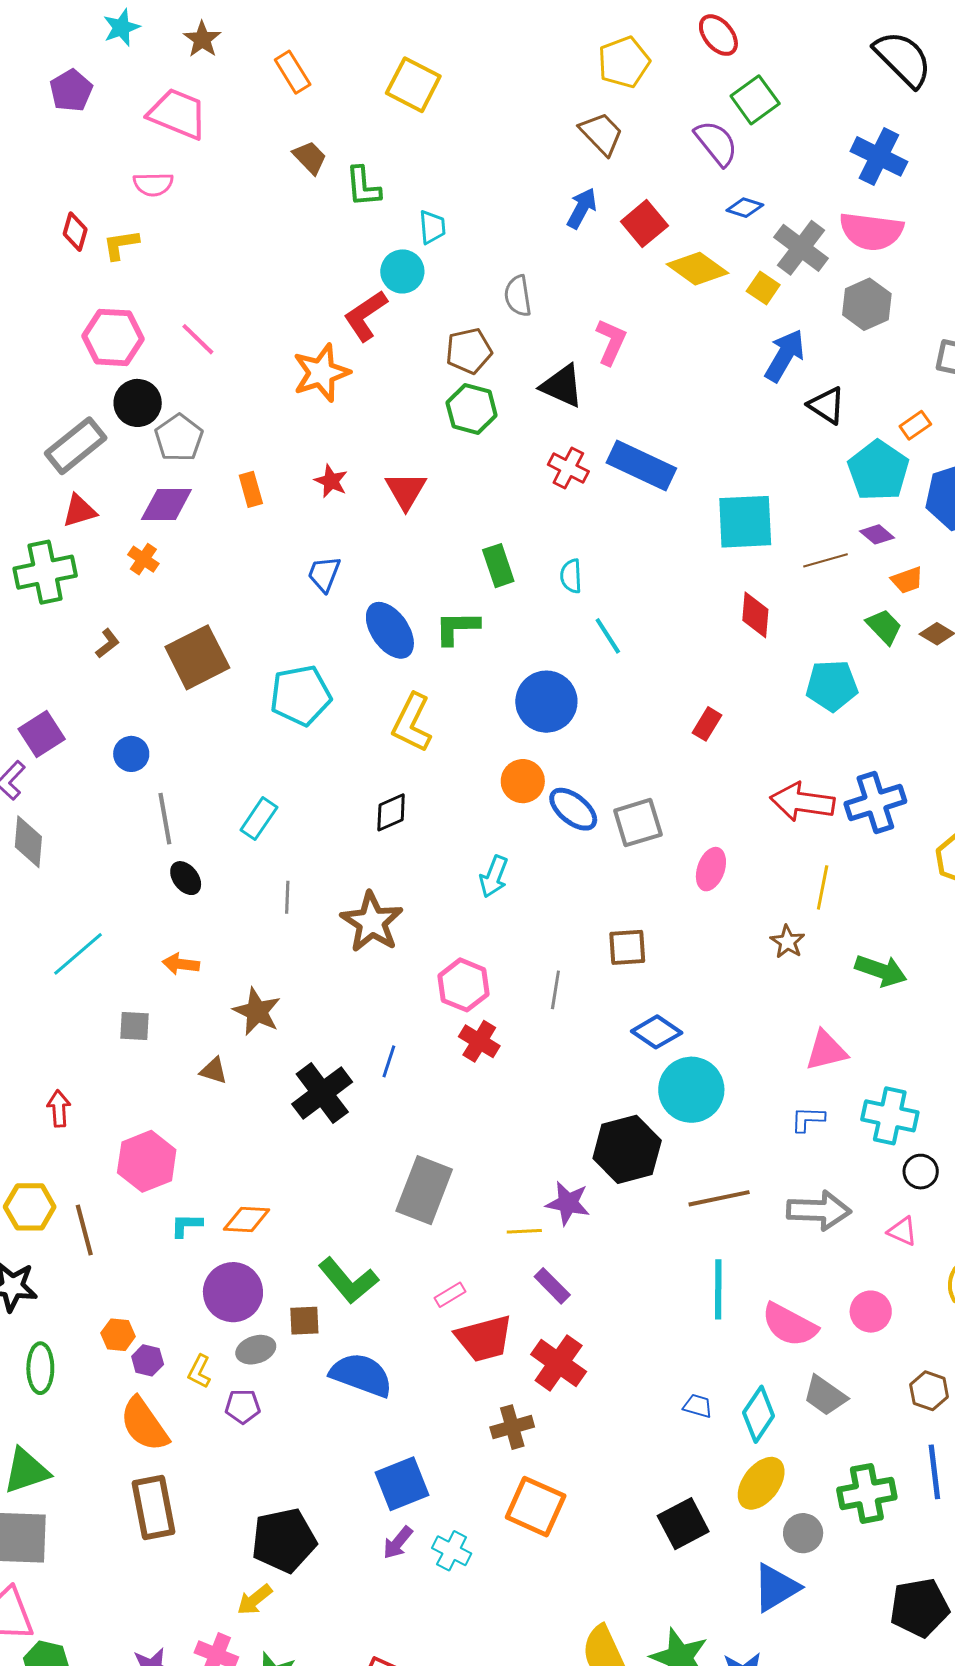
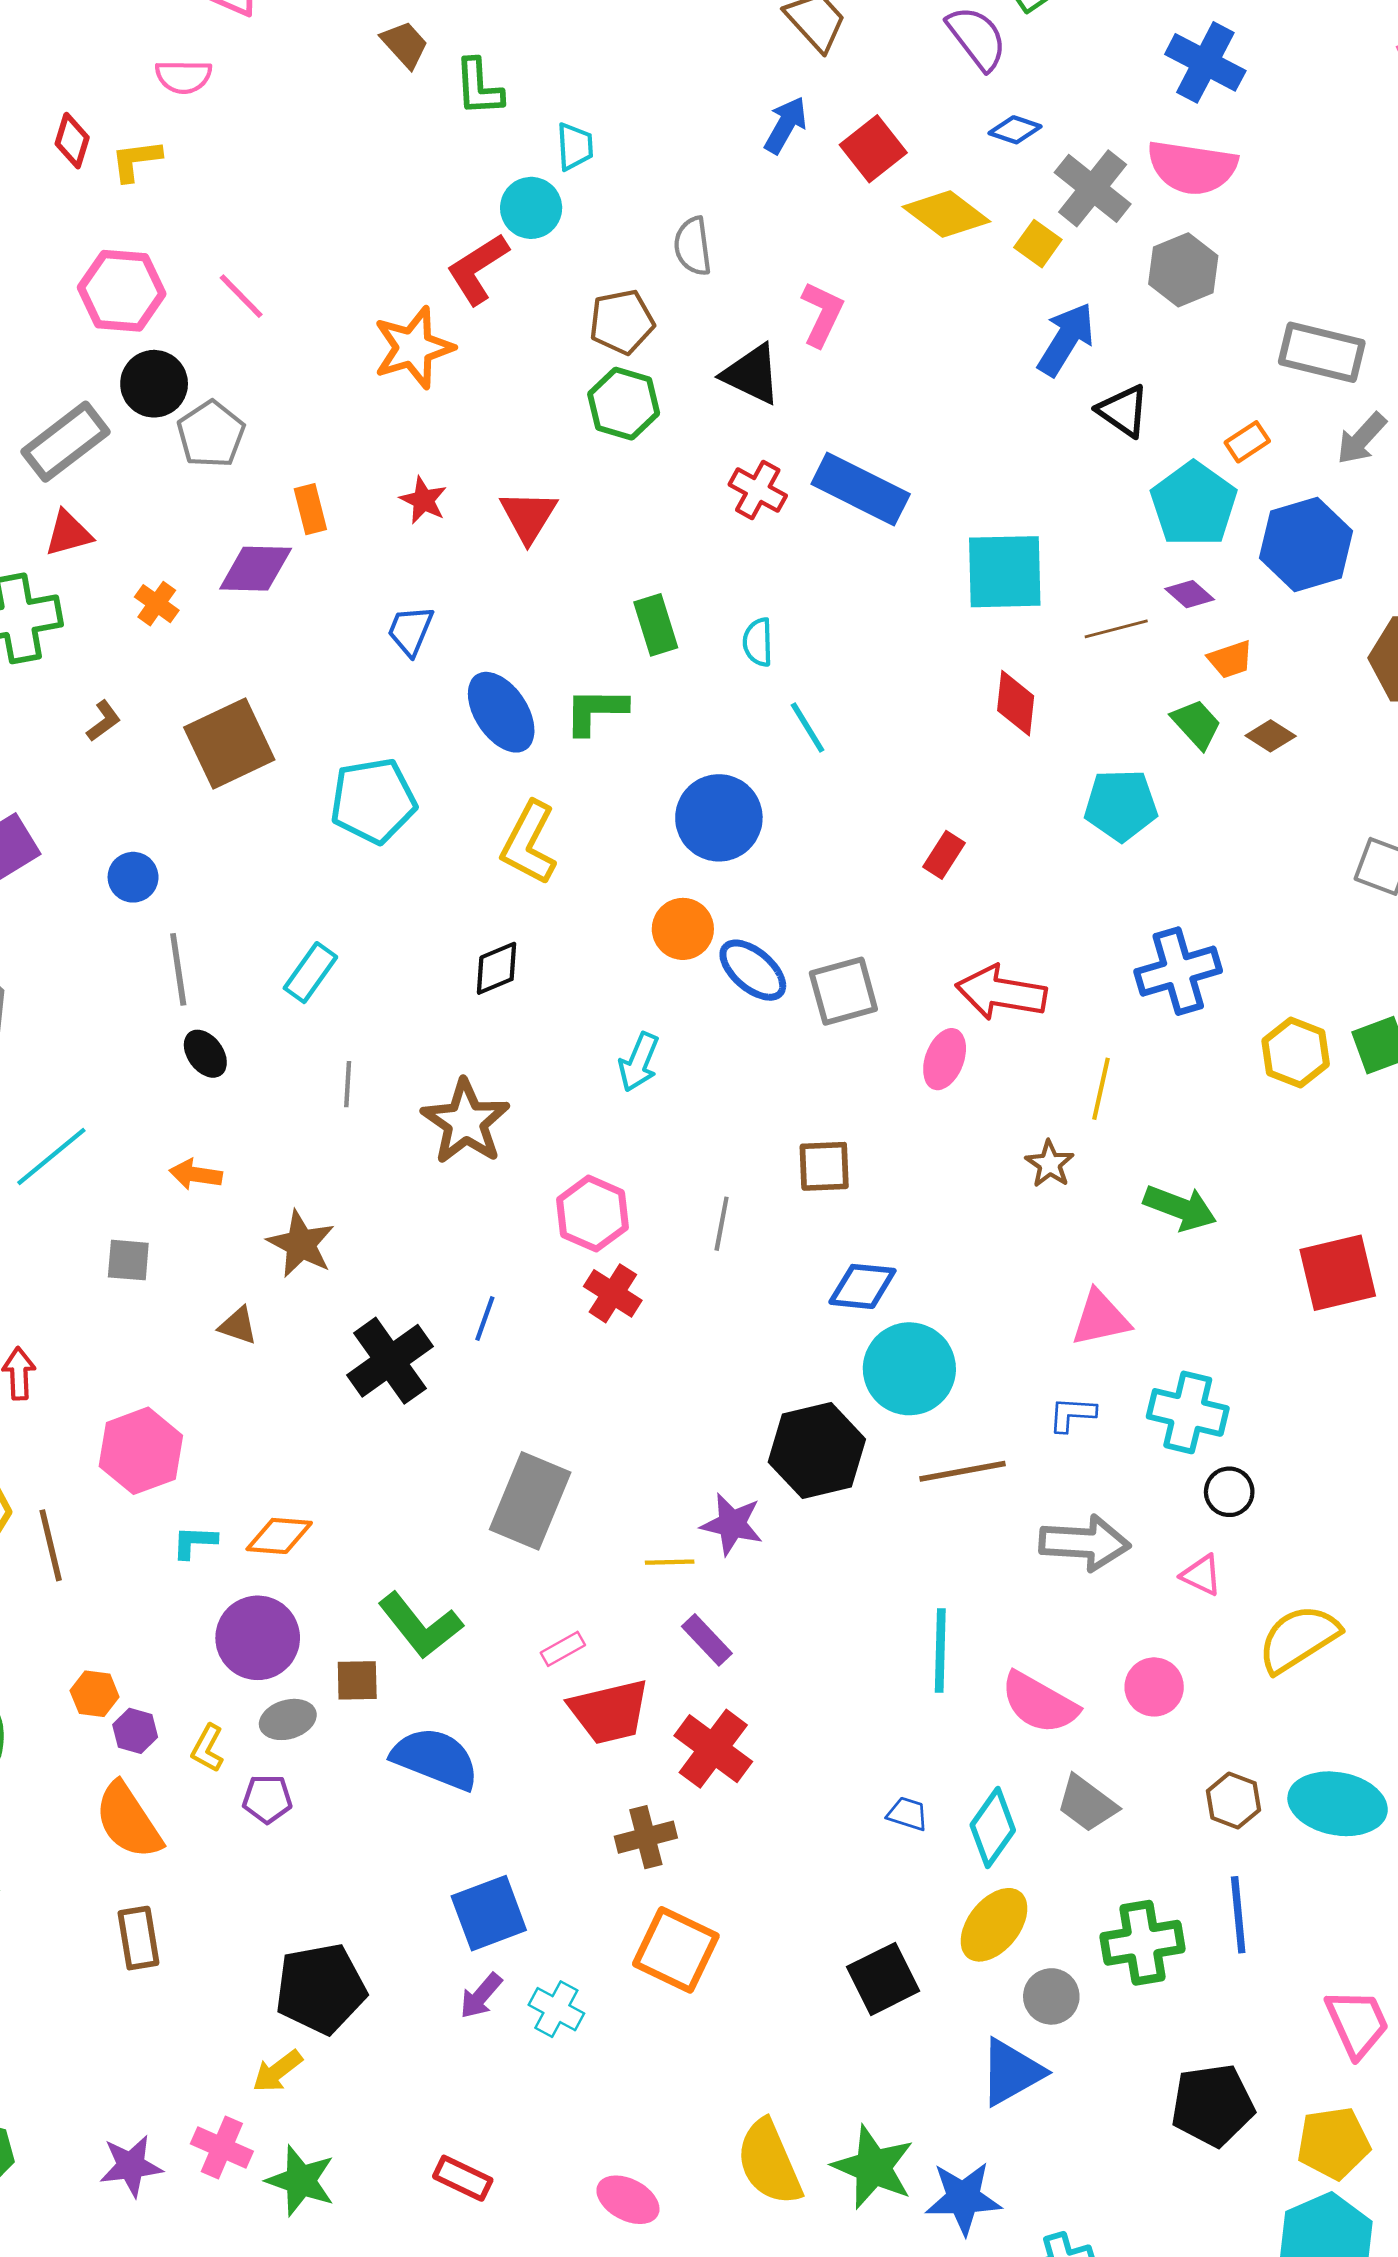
purple diamond: (166, 505) -> (256, 569), moved
red arrow: (802, 802) -> (1001, 993), moved
blue diamond: (657, 1032) -> (862, 1286), turned -30
brown line: (719, 1198) -> (962, 1471), moved
brown rectangle: (153, 1508) -> (138, 1938), size x0.7

